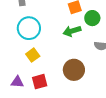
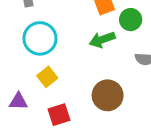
purple triangle: (17, 82) -> (18, 101), moved

